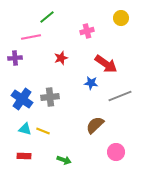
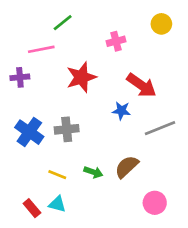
red star: (61, 58) -> (81, 77), size x1.6
cyan triangle: (25, 129) -> (57, 204), moved
red rectangle: (24, 156) -> (32, 208), turned 48
green arrow: (64, 160) -> (93, 172), moved

